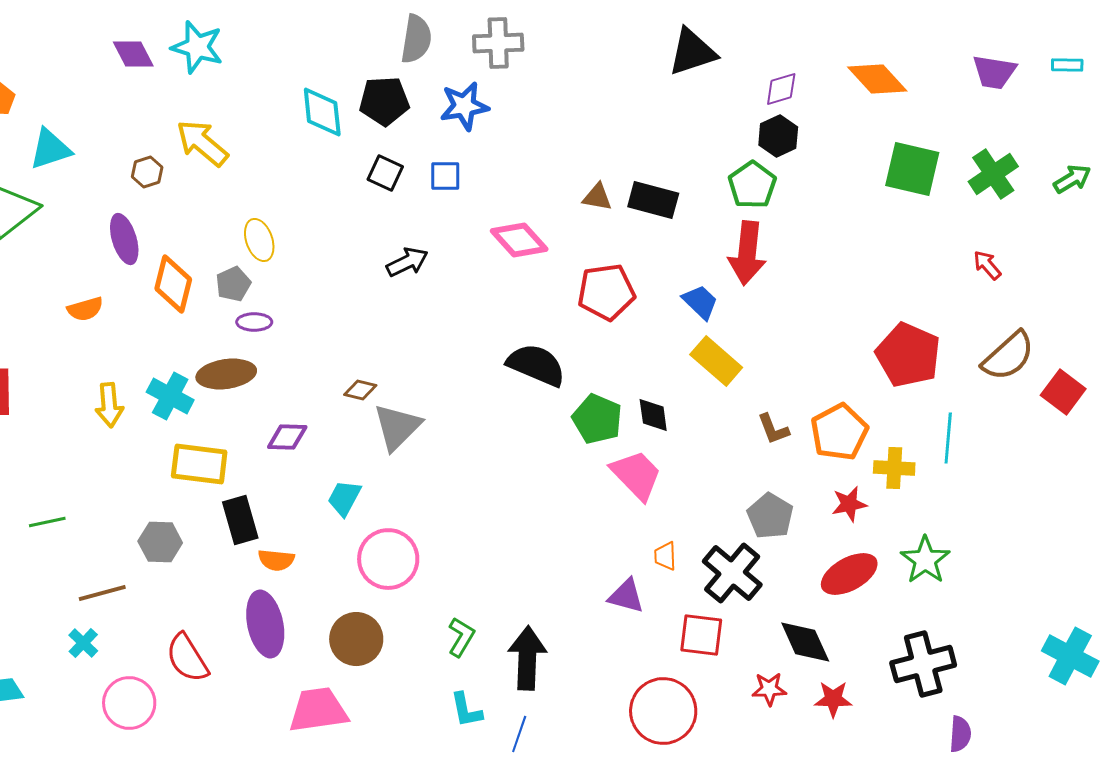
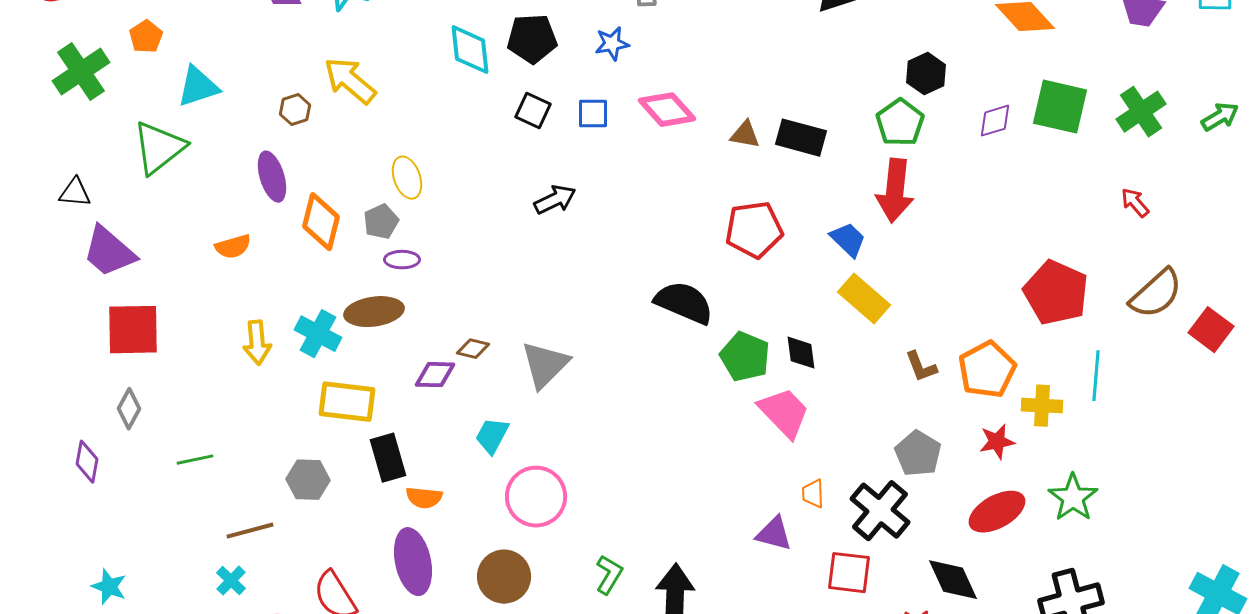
purple diamond: (781, 89) -> (995, 121), moved
blue star: (464, 106) -> (612, 44), size x0.7
pink diamond: (519, 240) -> (667, 110), moved
brown diamond: (360, 390) -> (473, 349), moved

